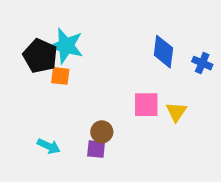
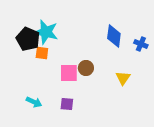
pink square: (146, 105) -> (69, 73), moved
brown circle: (102, 132) -> (86, 68), moved

